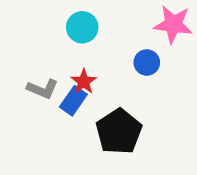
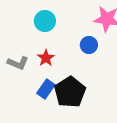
blue rectangle: (73, 101) -> (46, 89), moved

